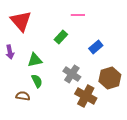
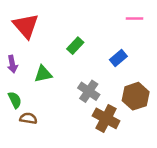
pink line: (78, 15) -> (134, 19), moved
green semicircle: (37, 81) -> (15, 100), moved

